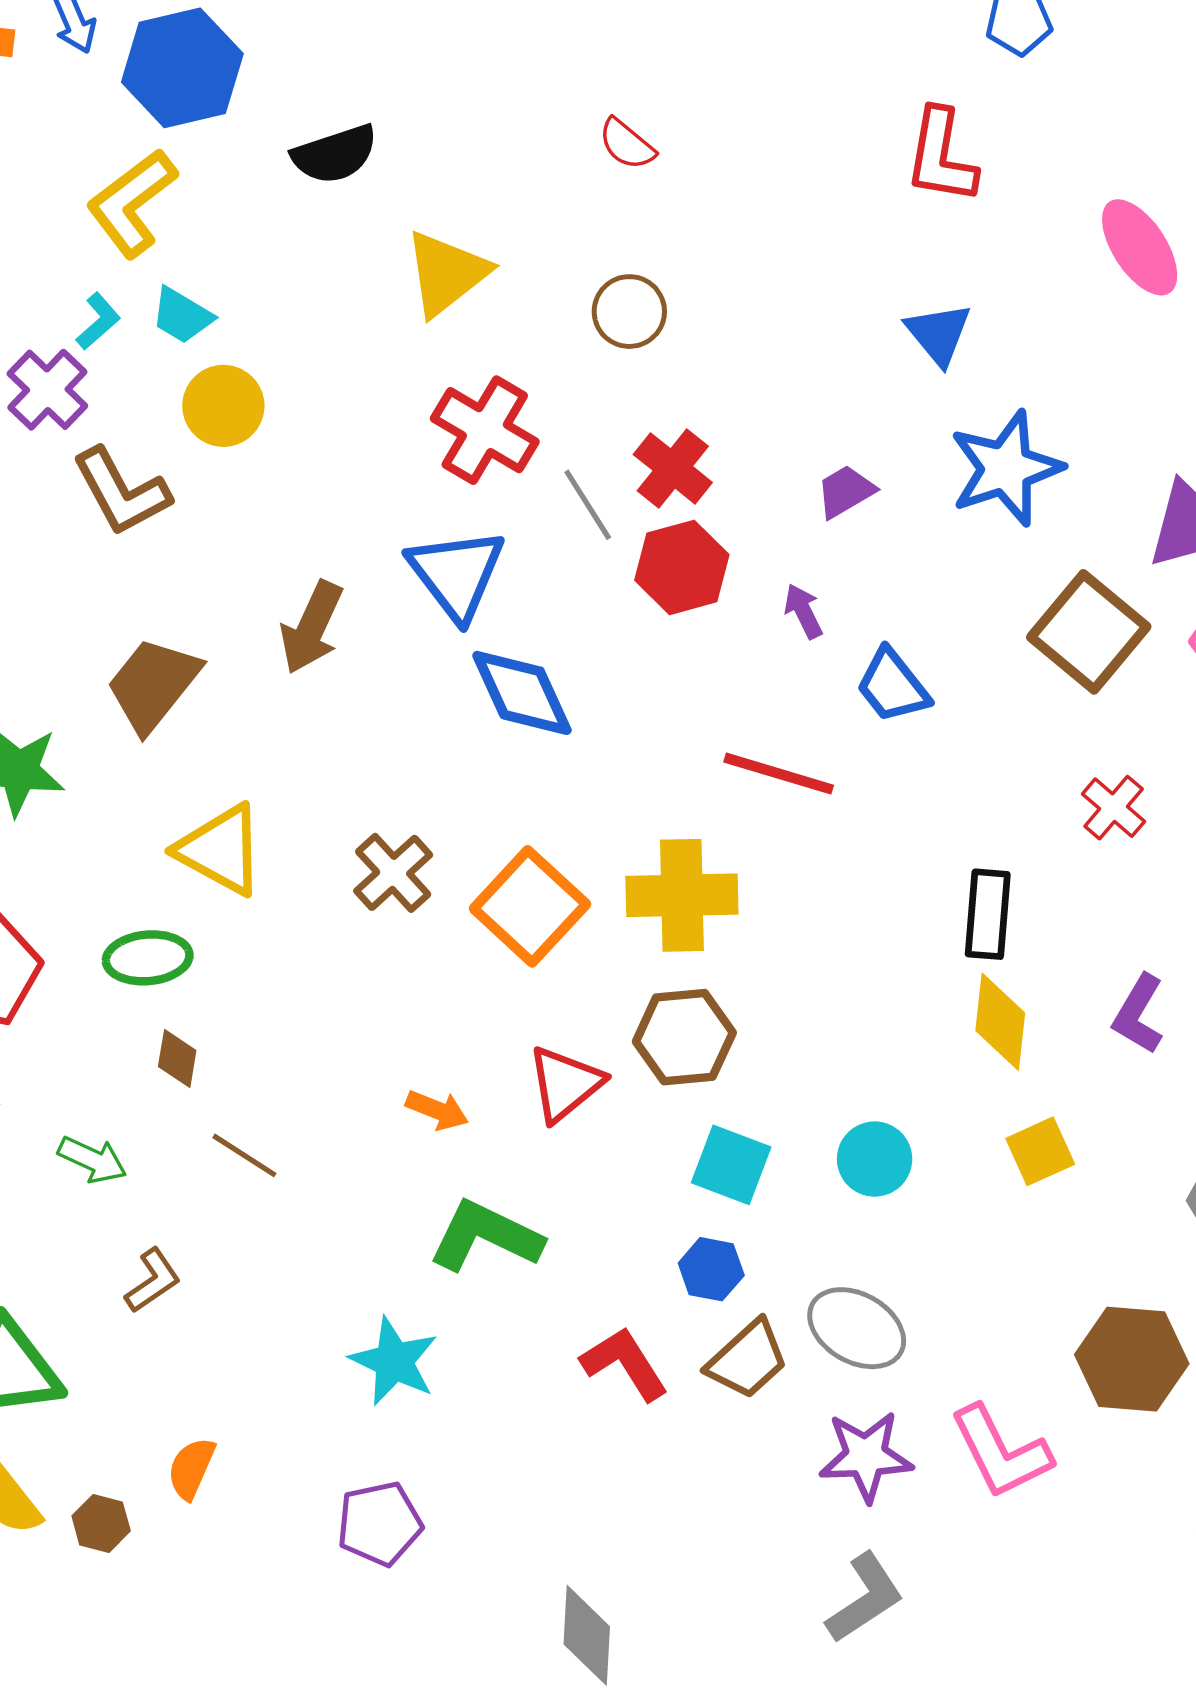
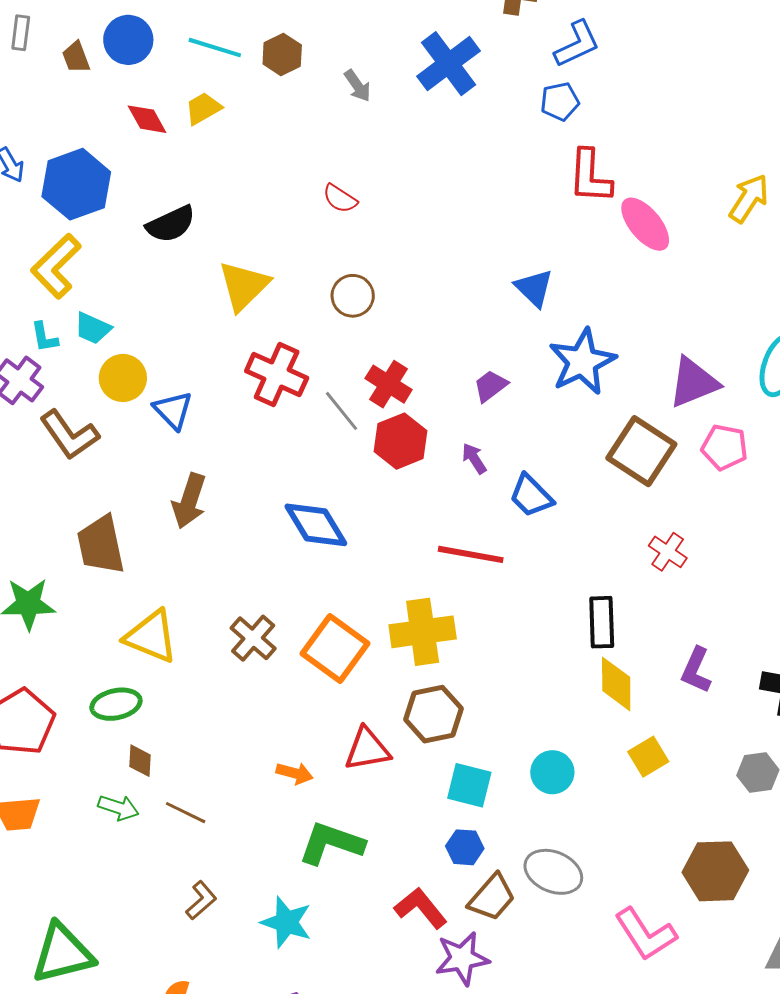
red L-shape: (941, 156) -> (590, 176), moved
cyan L-shape: (98, 321) -> (44, 337), turned 128
blue triangle: (456, 574) -> (173, 410), moved, size x0.7
brown trapezoid: (153, 685) -> (101, 545), turned -44
red triangle: (565, 1084) -> (367, 749), turned 36
green arrow: (92, 1160) -> (118, 808), moved
brown L-shape: (153, 1281) -> (201, 900), moved
purple star: (866, 1456) -> (462, 958), moved

